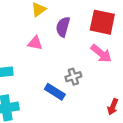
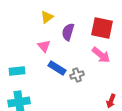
pink triangle: (35, 43) -> (44, 46), turned 40
blue rectangle: (55, 92) -> (57, 68), moved

